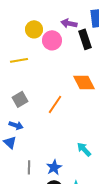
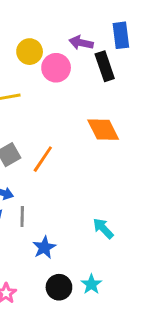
orange line: (55, 104) -> (43, 159), moved
gray line: (29, 167) -> (22, 217), moved
blue star: (54, 167) -> (44, 247), moved

